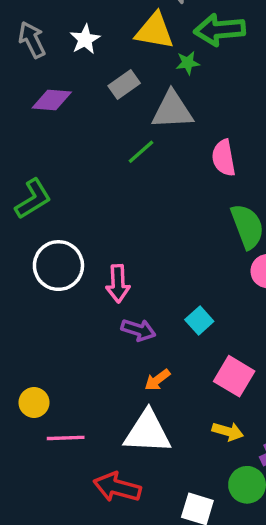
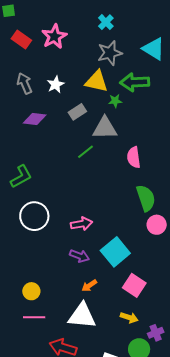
pink arrow: (118, 284) -> (82, 224), moved, turned -100
cyan square: (199, 320) -> (115, 252), size x1.8
yellow circle: (34, 403) -> (31, 291), moved

